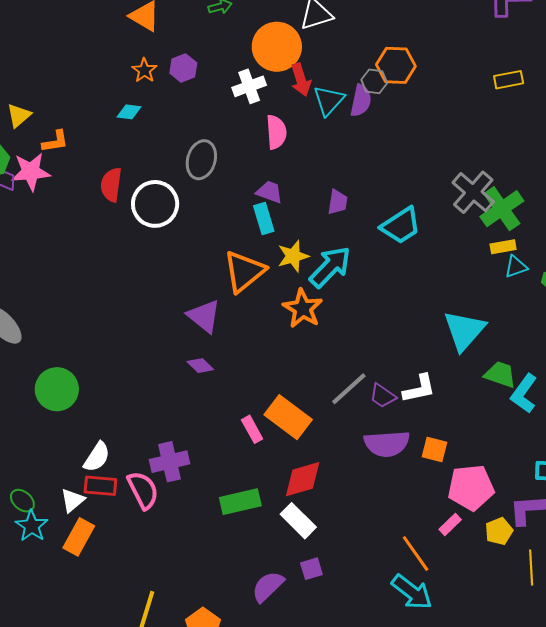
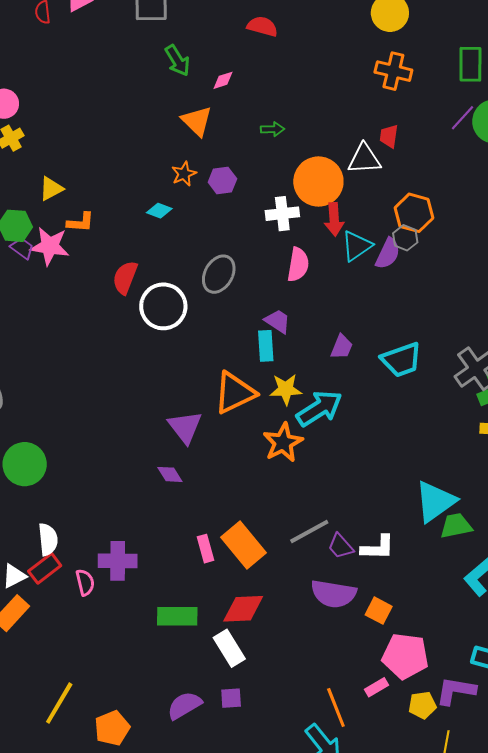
orange hexagon: (396, 65) -> (414, 213), moved
cyan trapezoid: (401, 226) -> (401, 360), moved
green trapezoid: (500, 374) -> (456, 526), moved, turned -44
white semicircle: (97, 457) -> (48, 539), turned -52
red rectangle: (100, 486) -> (45, 568), turned -56
pink semicircle: (143, 490) -> (85, 582), size x0.7

